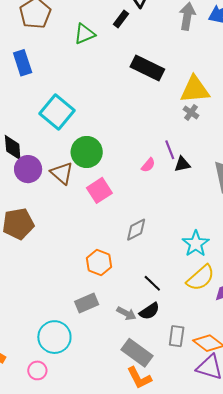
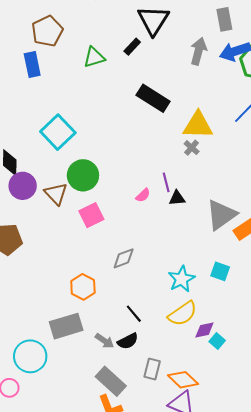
blue rectangle: (23, 63) -> (32, 64), moved
gray rectangle: (87, 303) -> (66, 326), size x1.4

